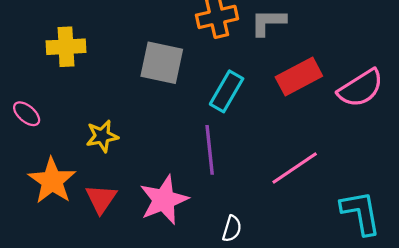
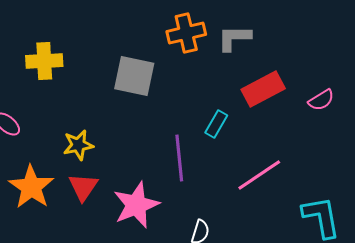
pink semicircle: (361, 88) -> (321, 100), size x0.6
cyan rectangle: (227, 91) -> (216, 124), moved, size x0.7
red triangle: (101, 199) -> (83, 187), moved

